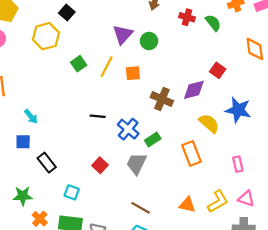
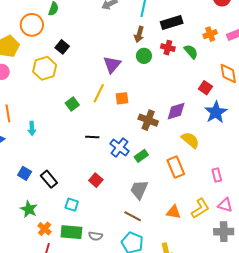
green circle: (149, 41) -> (144, 56), moved
green square: (79, 64) -> (72, 104), moved
red square: (218, 70) -> (205, 88), moved
blue star: (238, 110) -> (216, 112), moved, turned 30
cyan arrow: (31, 116) -> (32, 128), moved, turned 40
blue square: (23, 142) -> (25, 173), moved, turned 32
gray trapezoid: (137, 164) -> (139, 190), moved
green star: (23, 196) -> (29, 209), turned 30

